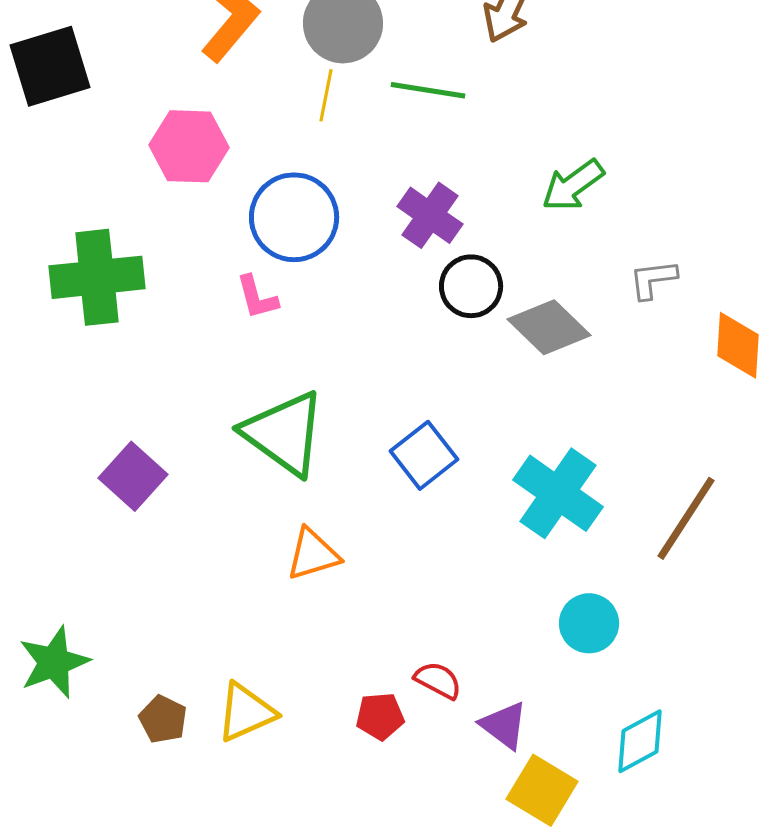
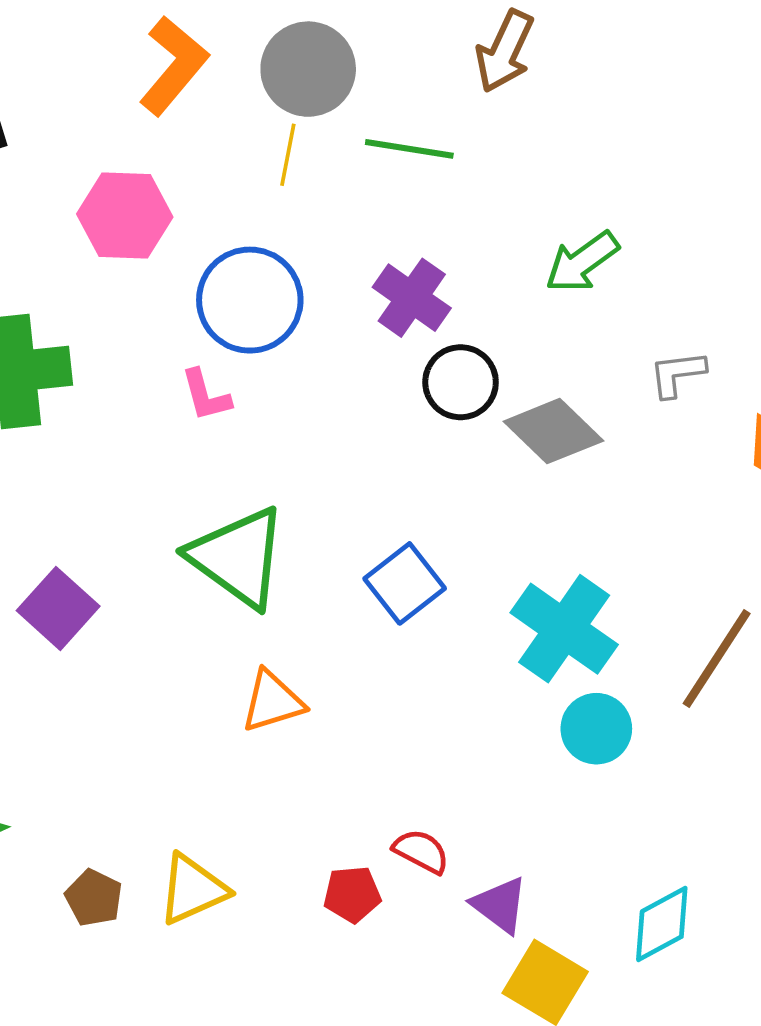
cyan circle: (589, 623) -> (596, 729), moved

